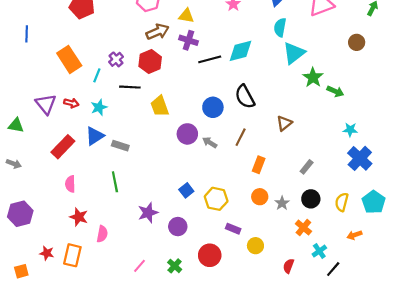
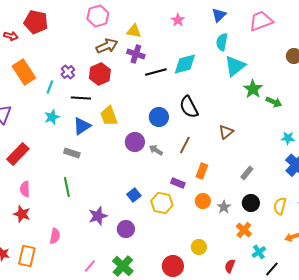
red arrow: (71, 103) -> (11, 36), moved
blue triangle: (95, 136) -> (82, 126), moved
red star: (79, 217) -> (22, 214), moved
purple rectangle: (233, 229) -> (178, 183), moved
red circle: (210, 255) -> (173, 266), moved
green cross: (175, 266) -> (123, 266), size x1.5

